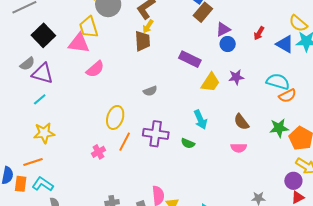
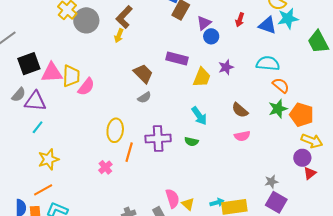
yellow arrow: (148, 26) -> (119, 36), moved
yellow trapezoid: (89, 27) -> (71, 76), moved, turned -150
black square: (43, 35) -> (29, 64), turned 35
brown trapezoid: (142, 41) -> (143, 74), moved, turned -30
pink triangle: (79, 43) -> (52, 73), moved
orange semicircle: (287, 96) -> (281, 85), moved, turned -102

